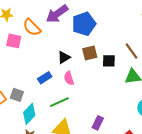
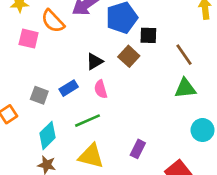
brown square: (90, 53) -> (129, 56), turned -35
black square: (109, 61) -> (148, 35), moved
gray square: (17, 95) -> (39, 95), moved

